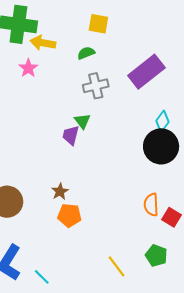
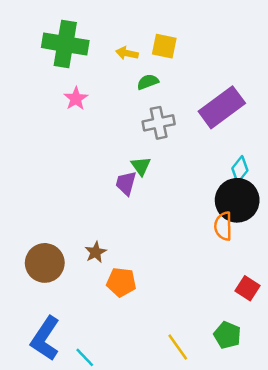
yellow arrow: (43, 43) -> (127, 53), moved, size x0.7
brown star: (60, 192) -> (96, 252), moved
orange semicircle: (151, 205) -> (223, 226), moved

